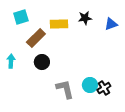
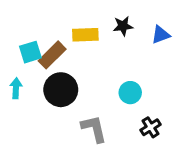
cyan square: (21, 17) -> (30, 52), moved
black circle: (42, 62) -> (61, 90), size x1.5
cyan circle: (90, 85) -> (130, 93), moved

